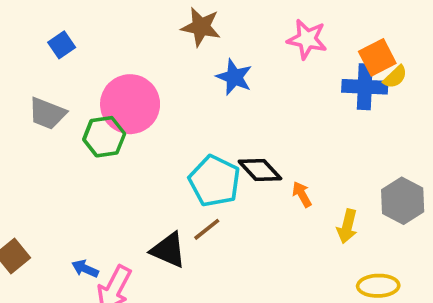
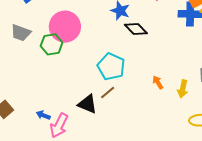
black diamond: (260, 170) -> (136, 29), moved
orange arrow: (302, 194) -> (158, 82), moved

